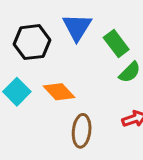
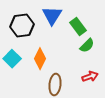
orange diamond: (59, 92) -> (40, 58), turned 70

